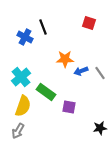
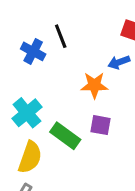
blue arrow: (81, 71) -> (119, 62), moved
purple square: (69, 107) -> (101, 125), moved

